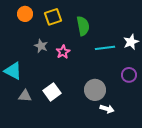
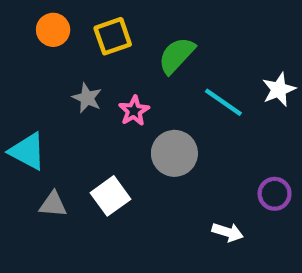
green semicircle: (83, 26) -> (177, 55), turned -126
cyan line: (105, 48) -> (223, 102), turned 42
purple circle: (129, 75) -> (275, 194), moved
gray circle: (95, 90) -> (174, 153), moved

